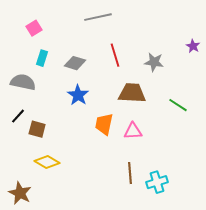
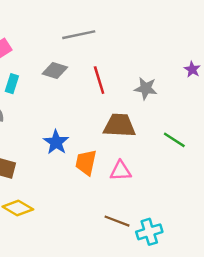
gray diamond: (75, 63) -> (55, 71), moved
blue star: (78, 95) -> (56, 142), moved
brown line: (130, 173) -> (117, 221), turned -65

